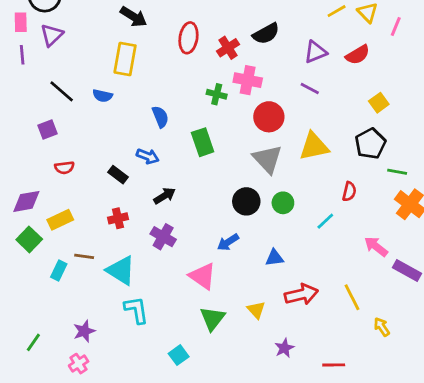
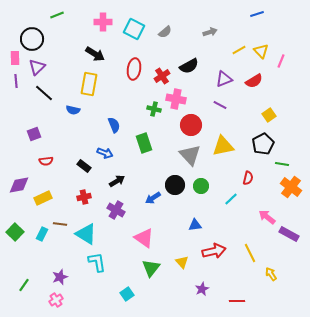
black line: (62, 91) -> (44, 93), moved
green square: (29, 239) -> (15, 232), moved
blue arrow: (228, 242) -> (153, 198), moved

